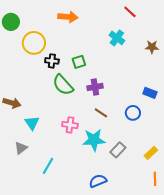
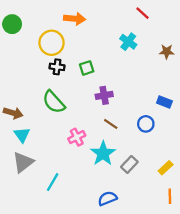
yellow circle: (34, 43) -> (52, 43), moved
green semicircle: (63, 85) -> (54, 102), moved
cyan triangle: (32, 123) -> (22, 135), moved
pink cross: (70, 125) -> (77, 137), turned -35
cyan star: (94, 140) -> (103, 153), turned -30
gray triangle: (21, 148) -> (23, 162), size x1.5

